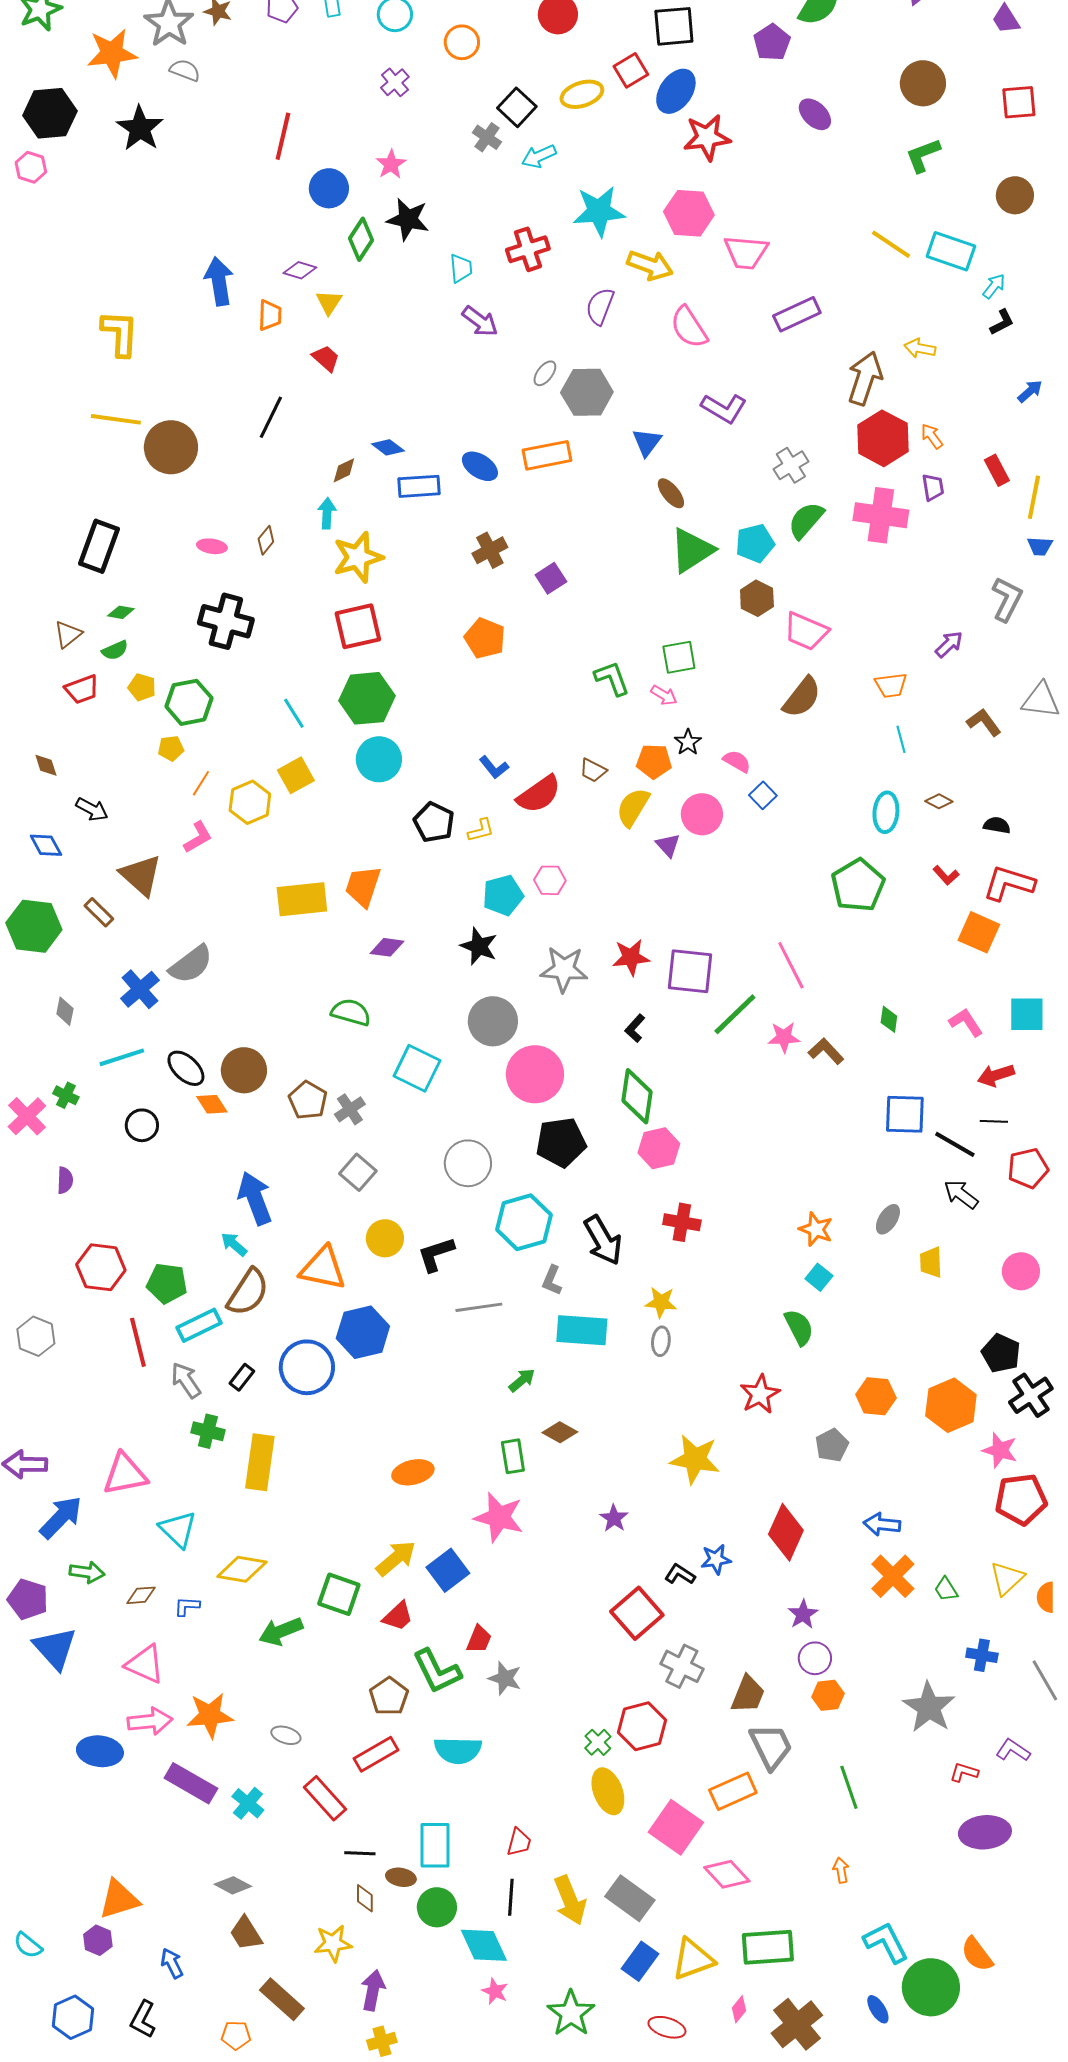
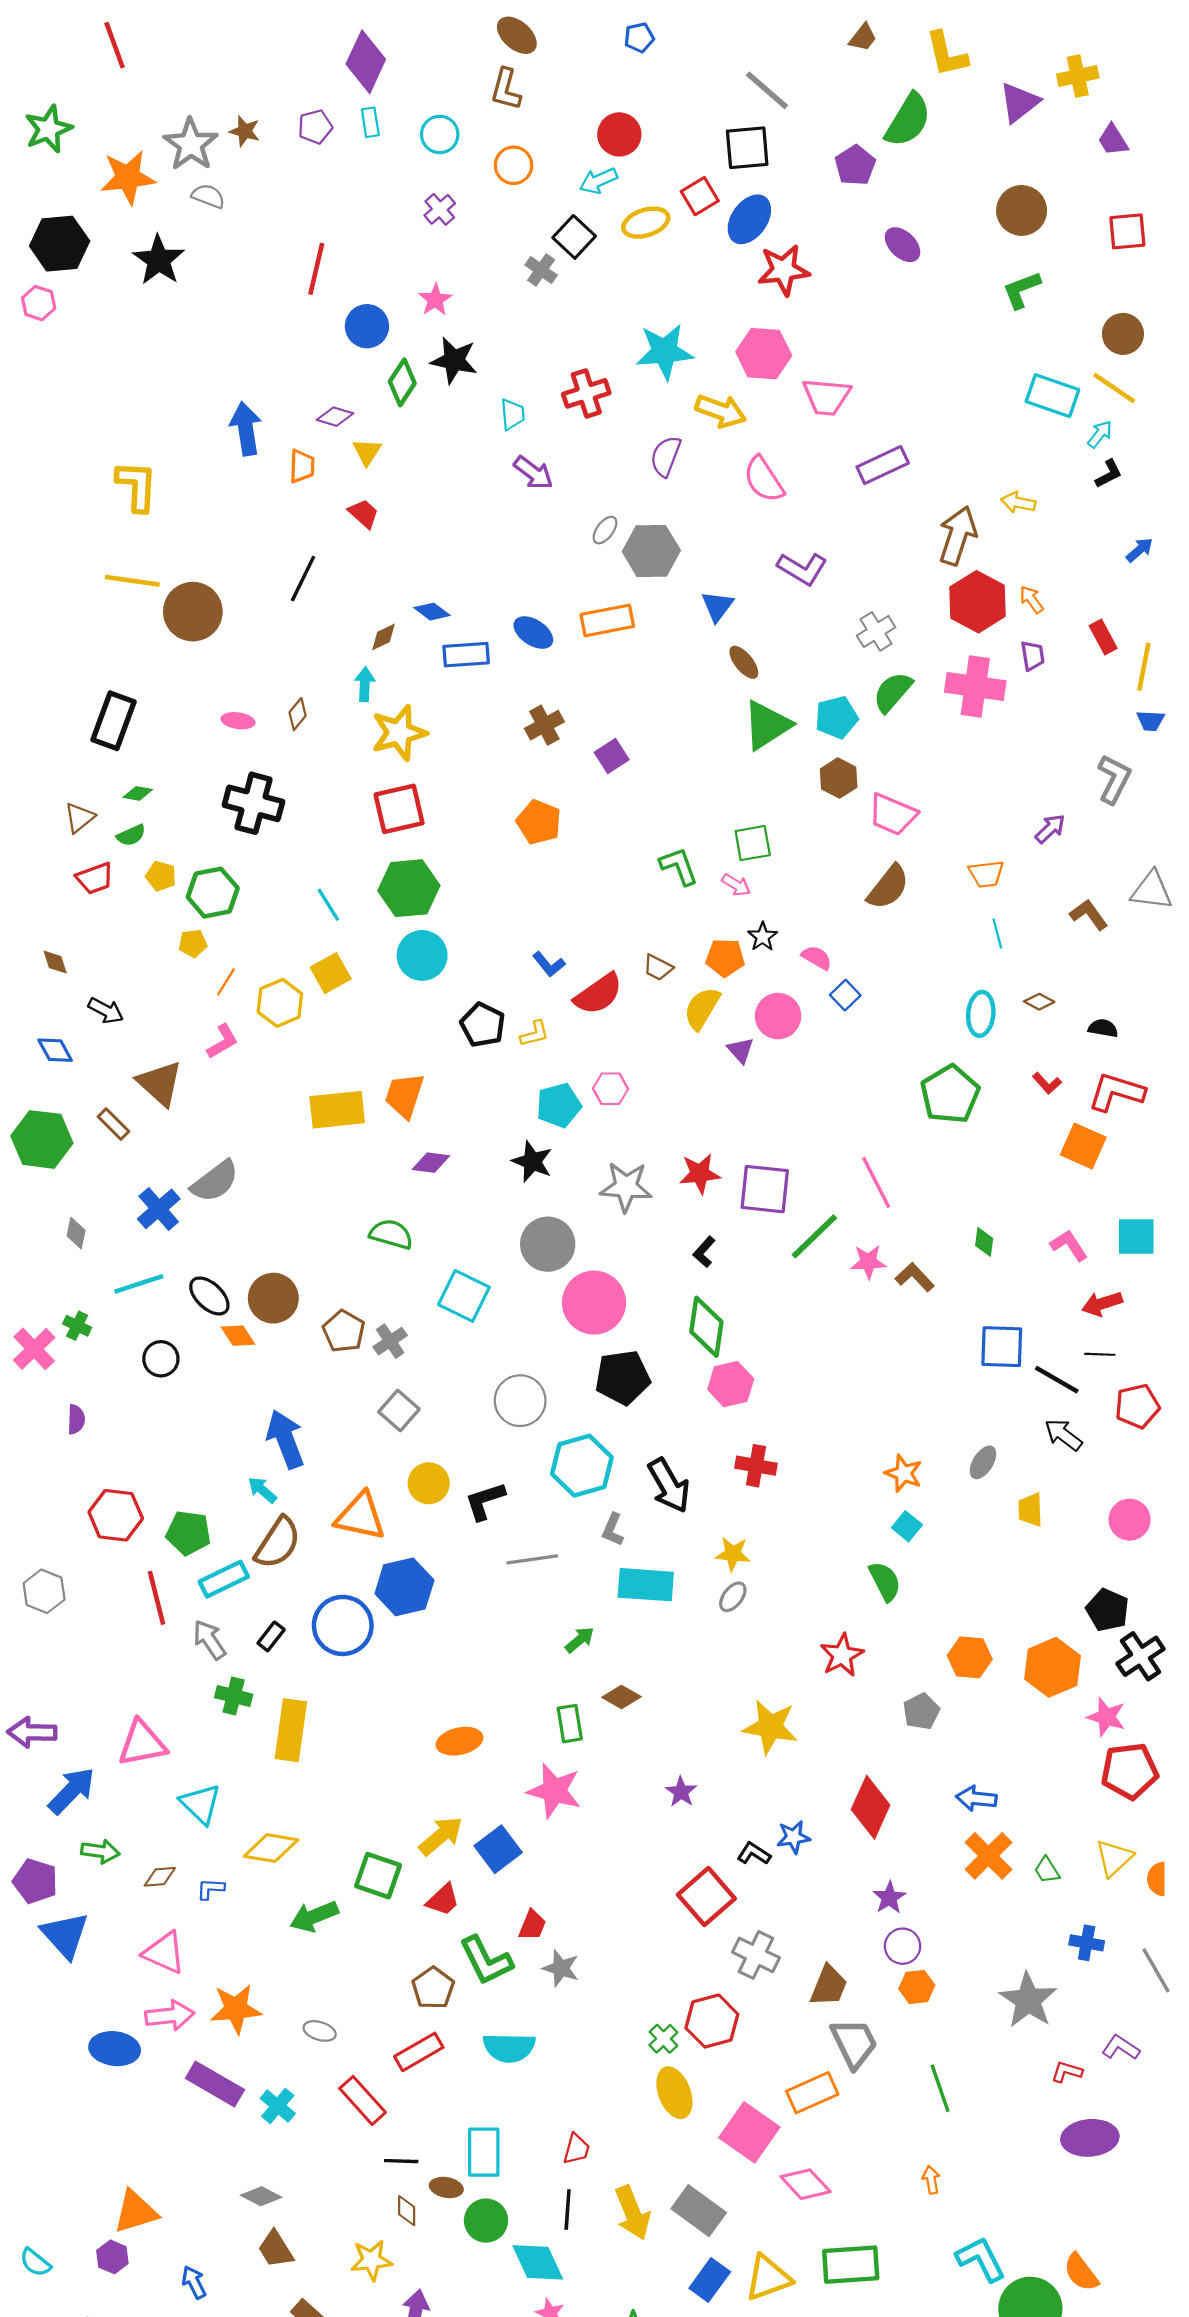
cyan arrow: (539, 156) -> (598, 181), moved
yellow line: (891, 244) -> (1114, 388), moved
gray ellipse: (661, 1341) -> (733, 1597), turned 32

